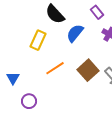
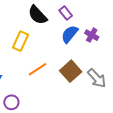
purple rectangle: (97, 12) -> (66, 13), moved
blue semicircle: (75, 33) -> (70, 34), moved

